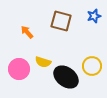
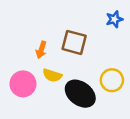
brown square: (61, 21) -> (74, 42), moved
orange arrow: (27, 32) -> (41, 50), moved, turned -120

